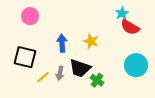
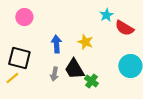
cyan star: (122, 13) -> (106, 15), moved
black trapezoid: (80, 68) -> (74, 69), turned 40
yellow line: (43, 77) -> (12, 78), moved

